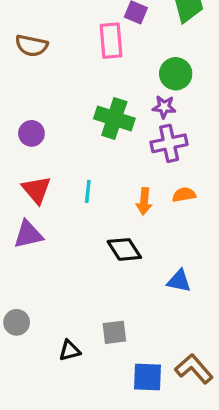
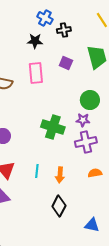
pink rectangle: (111, 41) -> (36, 73), moved
orange arrow: (144, 201) -> (60, 175), moved
black diamond: (124, 249) -> (59, 206), turned 60

